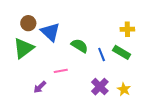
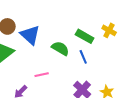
yellow cross: (127, 29) -> (109, 30), turned 32
green rectangle: (122, 52) -> (85, 36), moved

